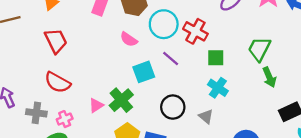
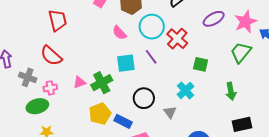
green trapezoid: (259, 49) -> (241, 52), moved
green square: (216, 58) -> (201, 64), moved

